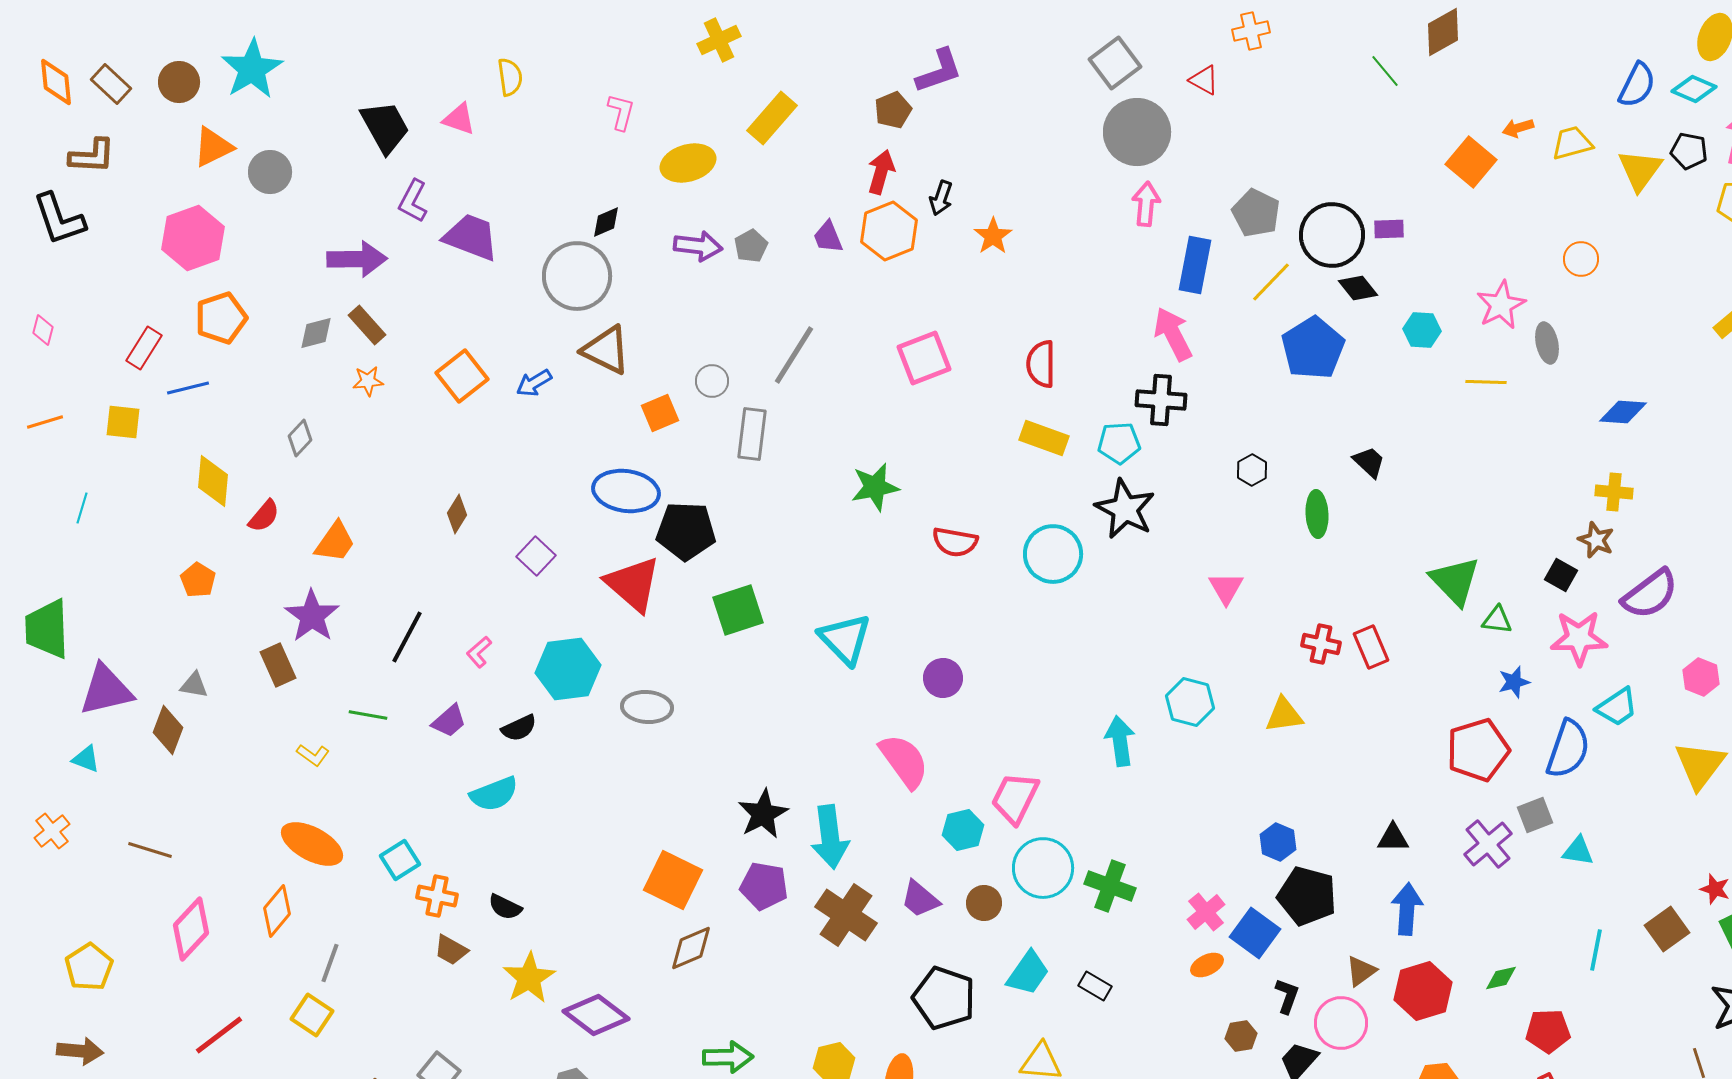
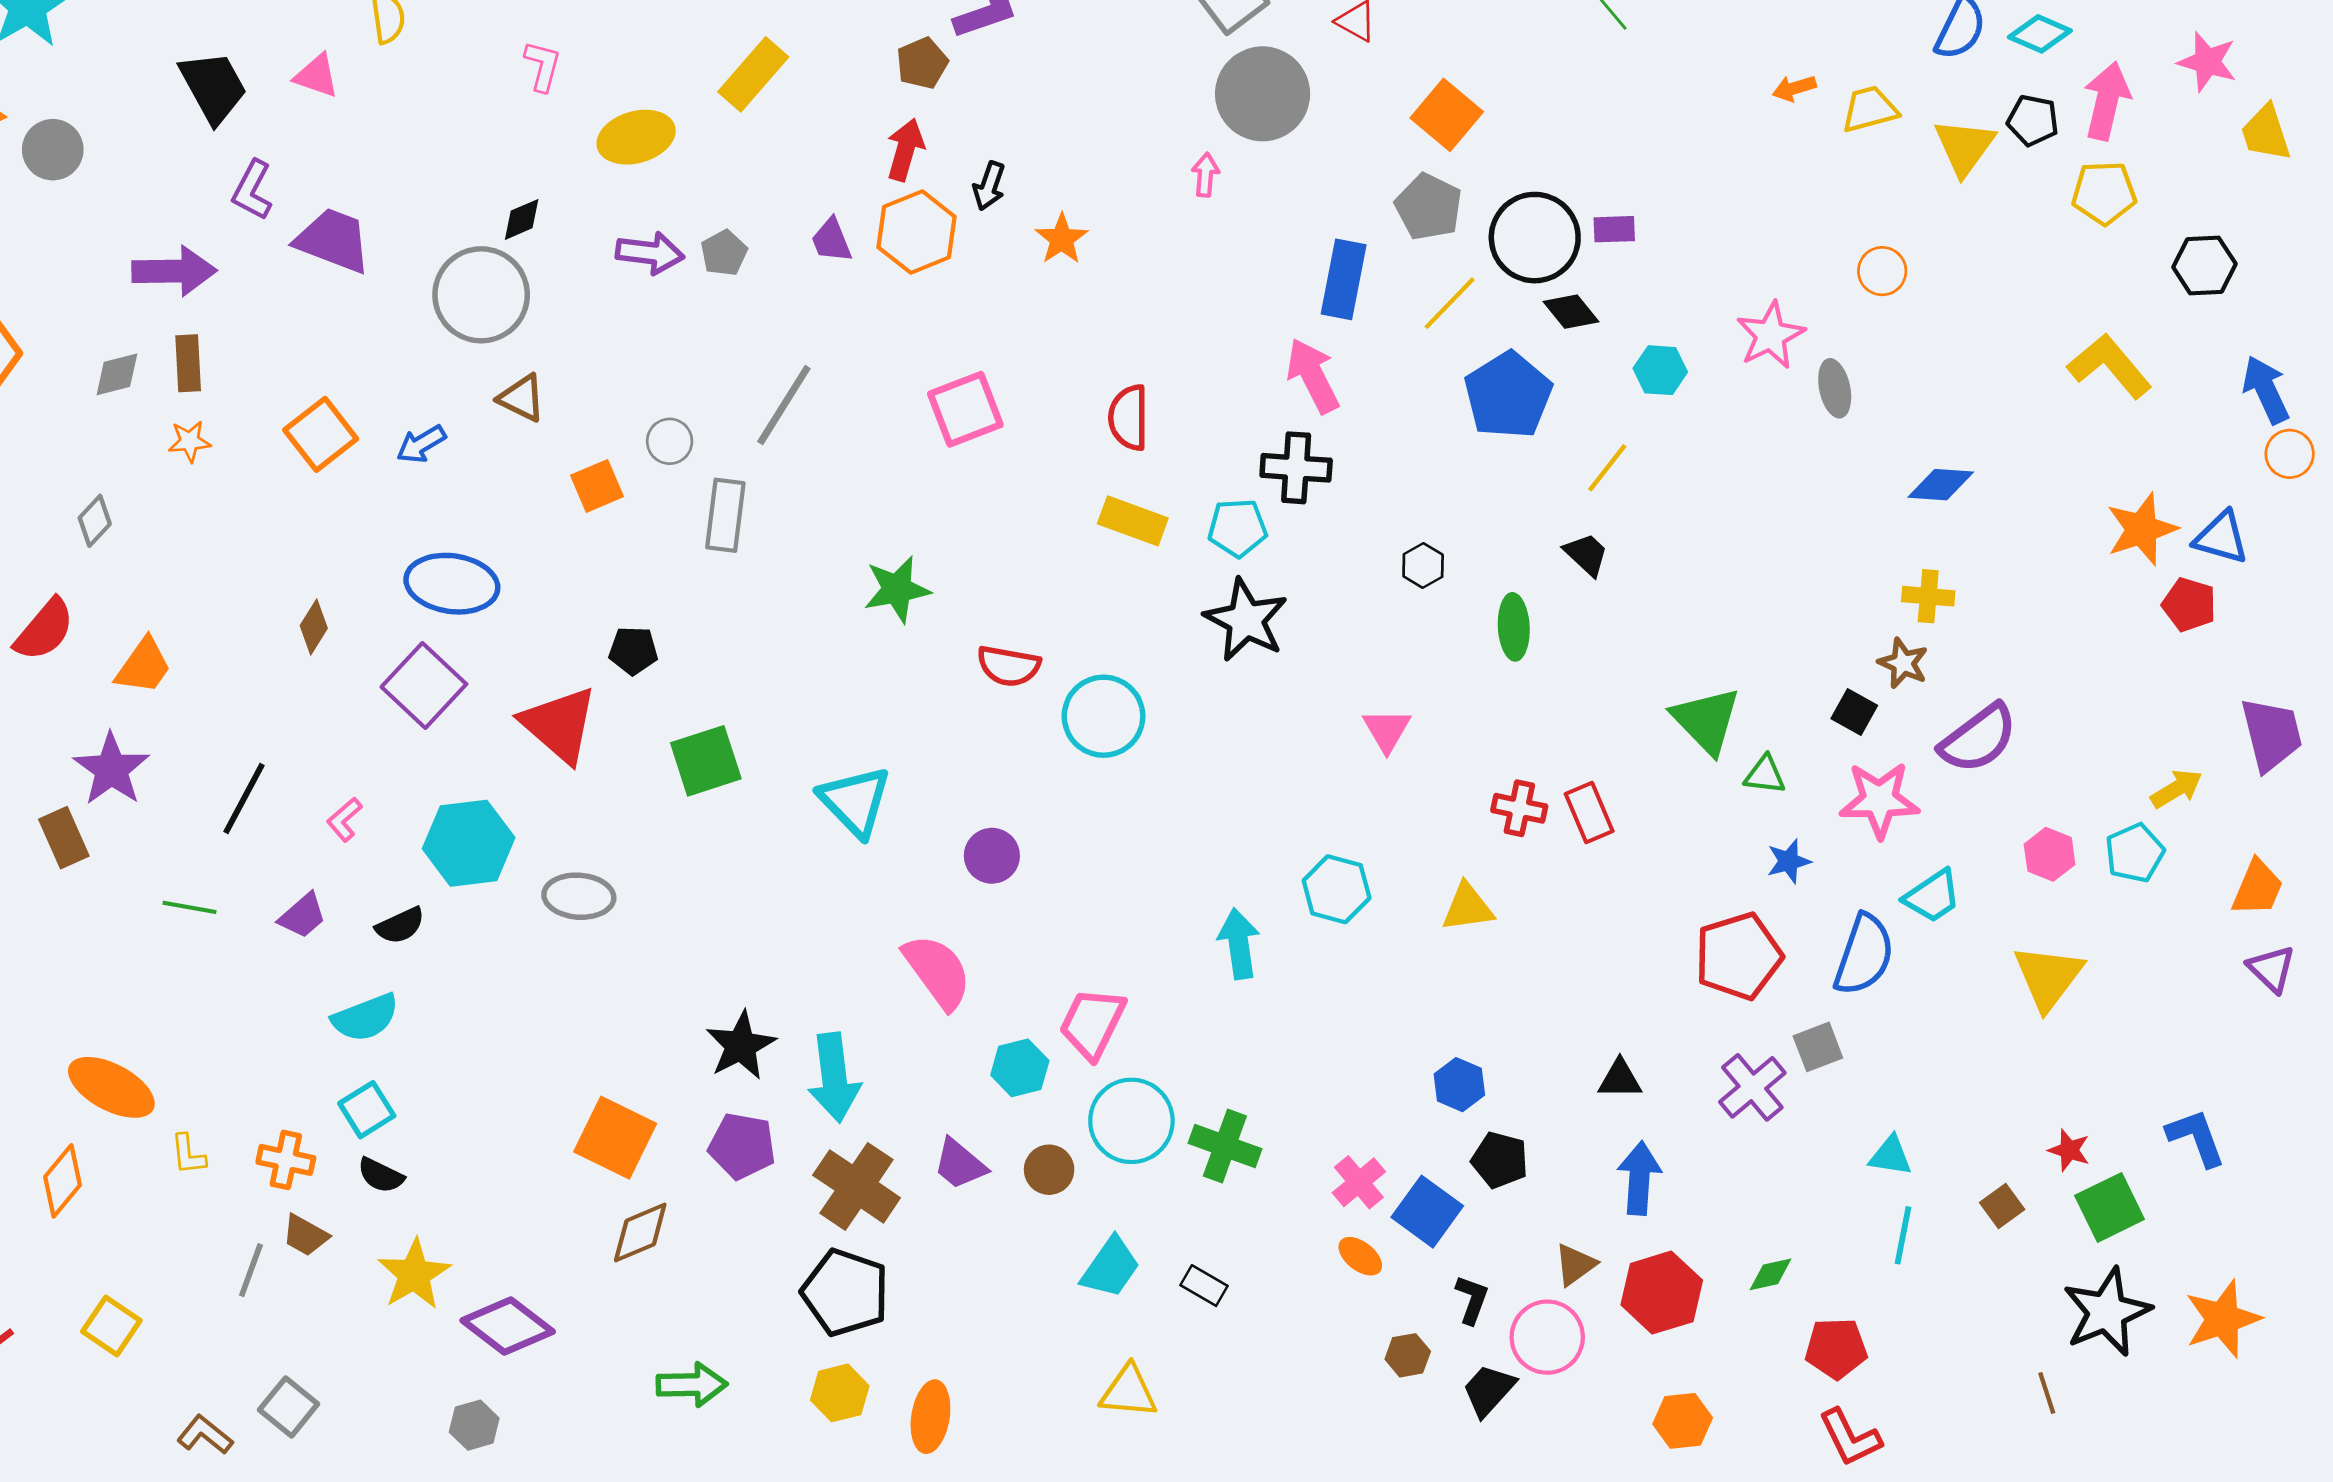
orange square: (1471, 162) -> (1447, 115), moved
pink arrow: (1146, 204) -> (1205, 175), moved, size x0.7
brown rectangle: (367, 325) -> (188, 363), turned 39
brown triangle: (606, 350) -> (522, 398), size x0.7
yellow line: (1486, 382) -> (1607, 468), moved, turned -54
blue ellipse: (626, 491) -> (452, 584), moved
red semicircle: (264, 516) -> (44, 630), size x1.4
black pentagon: (686, 531) -> (633, 651), size x0.6
cyan circle: (1053, 554) -> (1104, 716), moved
purple square: (536, 556) -> (424, 686), size x1.5
yellow L-shape: (313, 755) -> (188, 1154), moved, turned 48
cyan triangle: (1578, 851) -> (1891, 1156), moved
cyan square: (400, 860) -> (367, 1110), moved
black pentagon: (1307, 896) -> (1500, 1160), size x0.7
brown square: (1667, 929) -> (2002, 1206), size x0.7
gray line: (330, 963) -> (251, 1270), moved
orange ellipse: (1207, 965) -> (1360, 1256), turned 64
black pentagon: (944, 998) -> (845, 1293), moved

